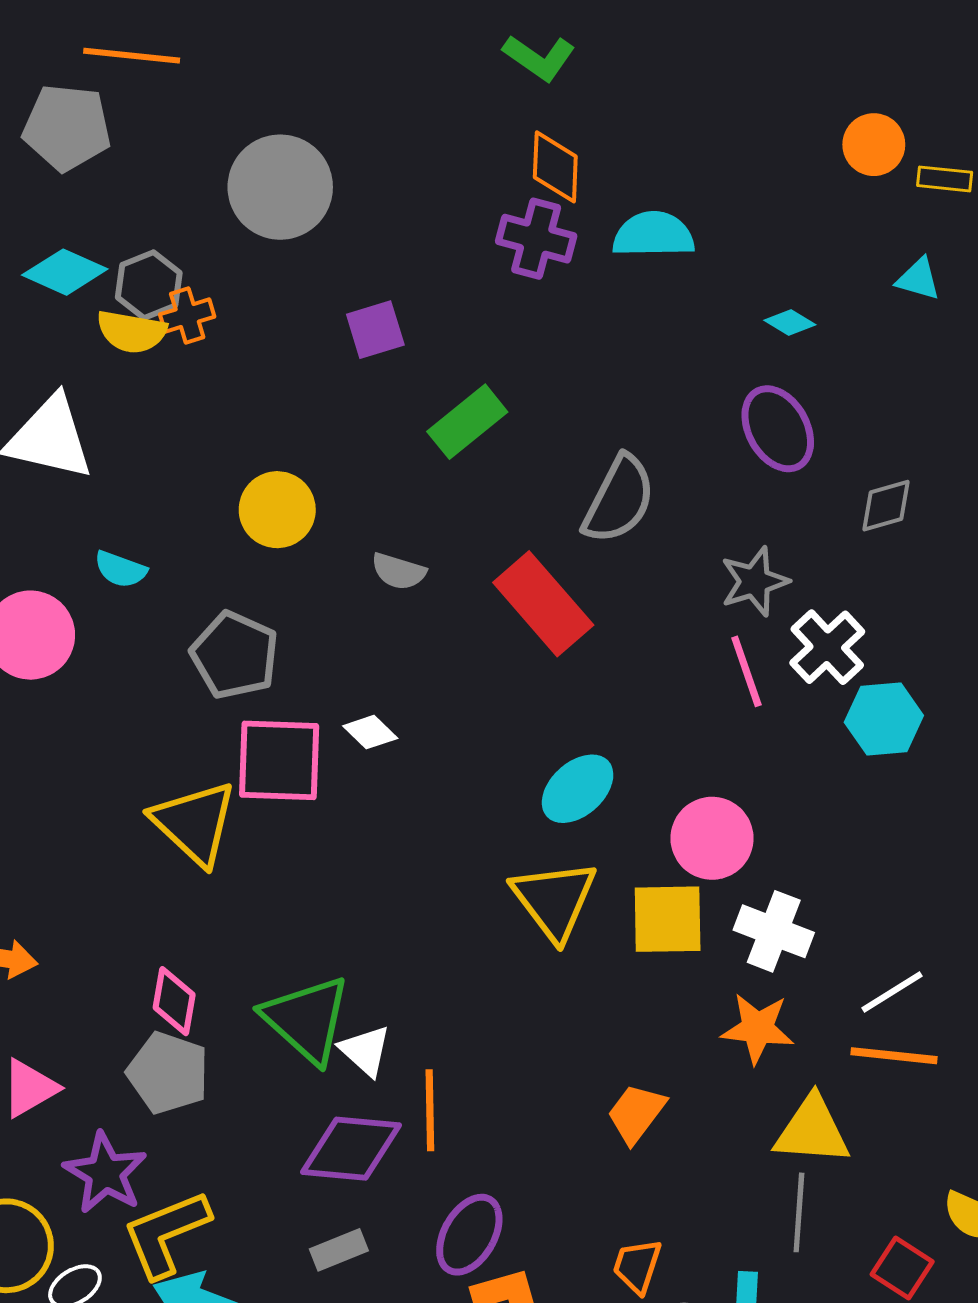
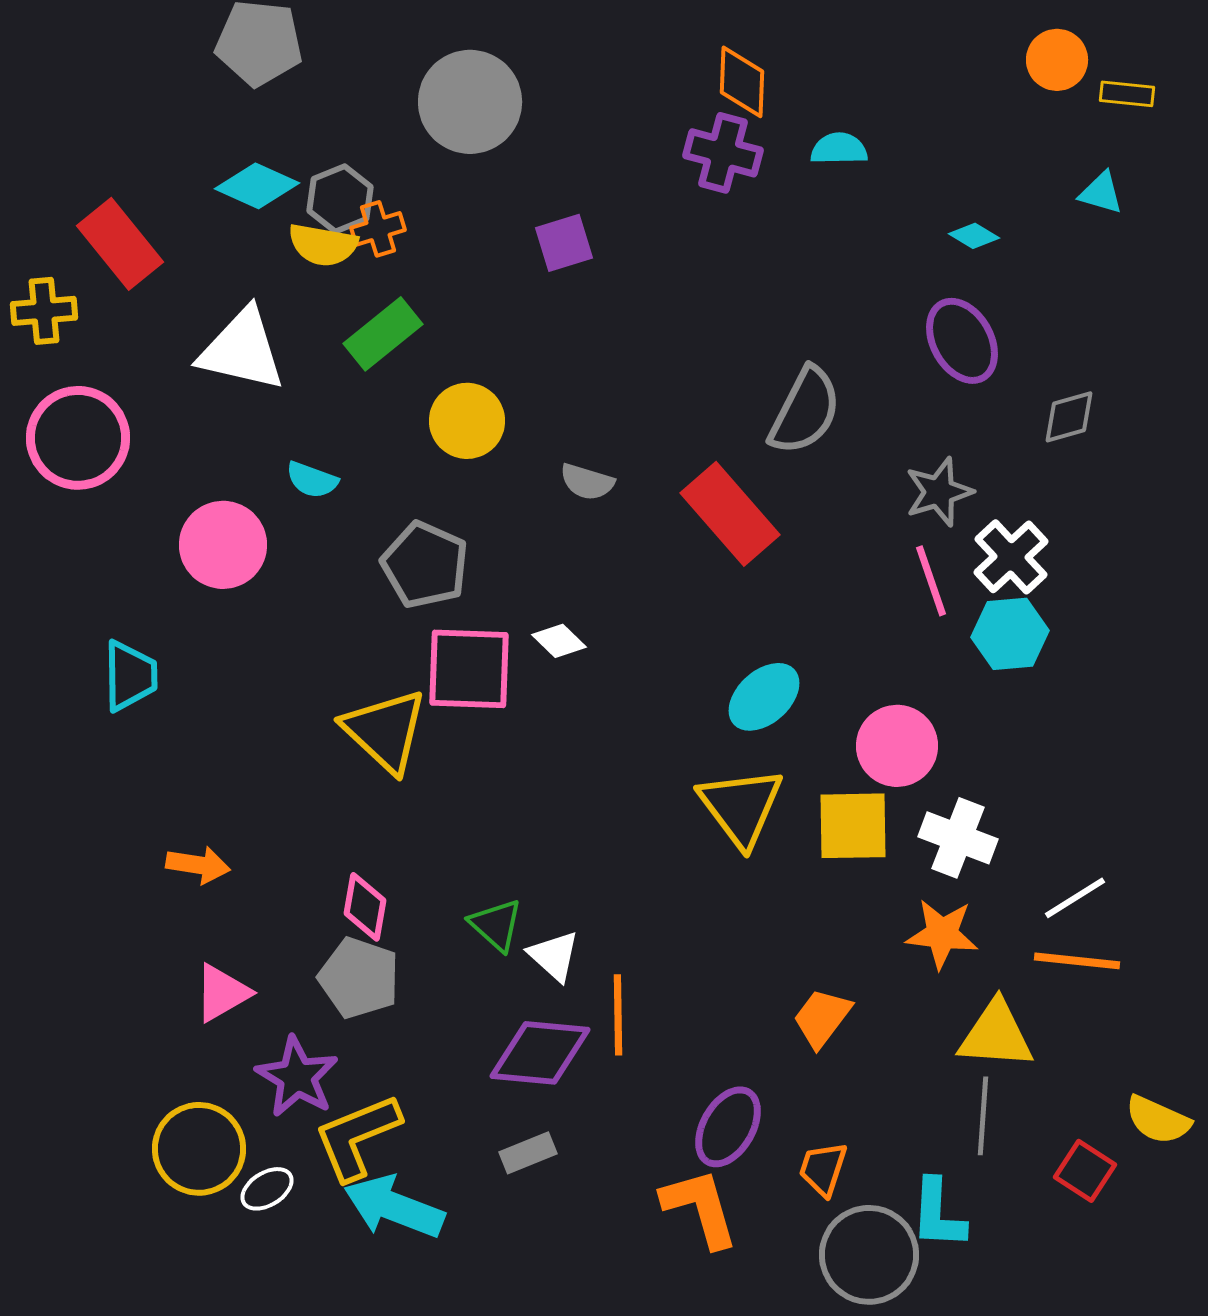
cyan semicircle: (653, 235) -> (839, 149), size x0.7
green rectangle: (467, 422) -> (383, 334), moved
cyan hexagon: (884, 719) -> (1010, 634), moved
green triangle: (307, 1019) -> (496, 925), size x0.6
purple ellipse: (469, 1235) -> (728, 1127), moved

